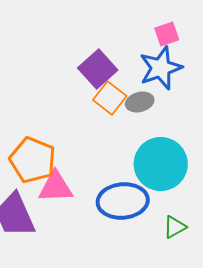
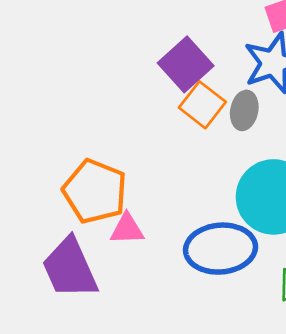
gray ellipse: (140, 102) -> (244, 110), turned -64
pink triangle: (56, 187) -> (127, 229), size x0.7

